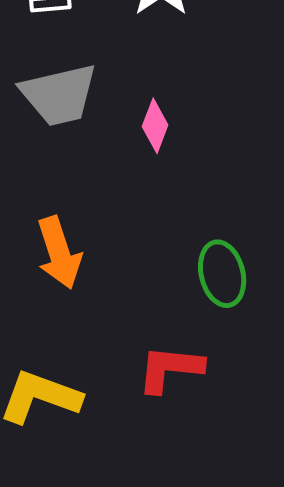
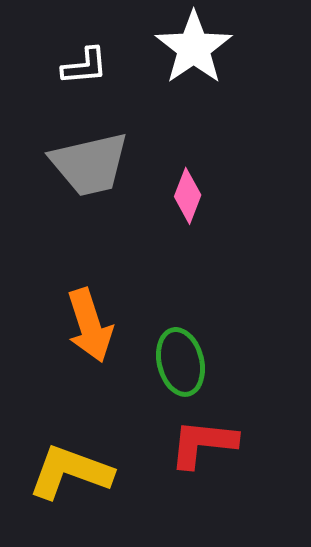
green ellipse: (222, 274) -> (180, 362), moved

